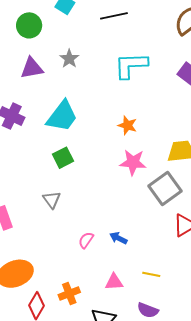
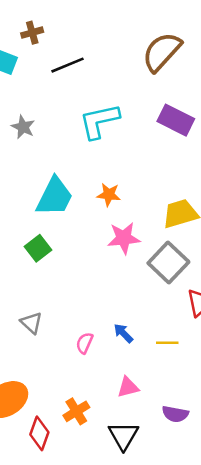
cyan trapezoid: (62, 116) -> (55, 197), moved
gray triangle: (52, 200) -> (31, 323), moved
blue arrow: (118, 238) -> (123, 333), turned 30
yellow line: (151, 274) -> (167, 343), moved

